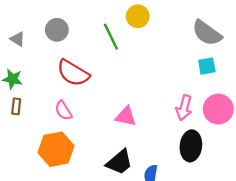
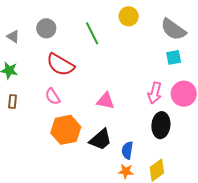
yellow circle: (138, 16) -> (129, 16), moved
brown rectangle: (16, 106) -> (12, 101), moved
orange hexagon: (56, 149) -> (66, 130), moved

